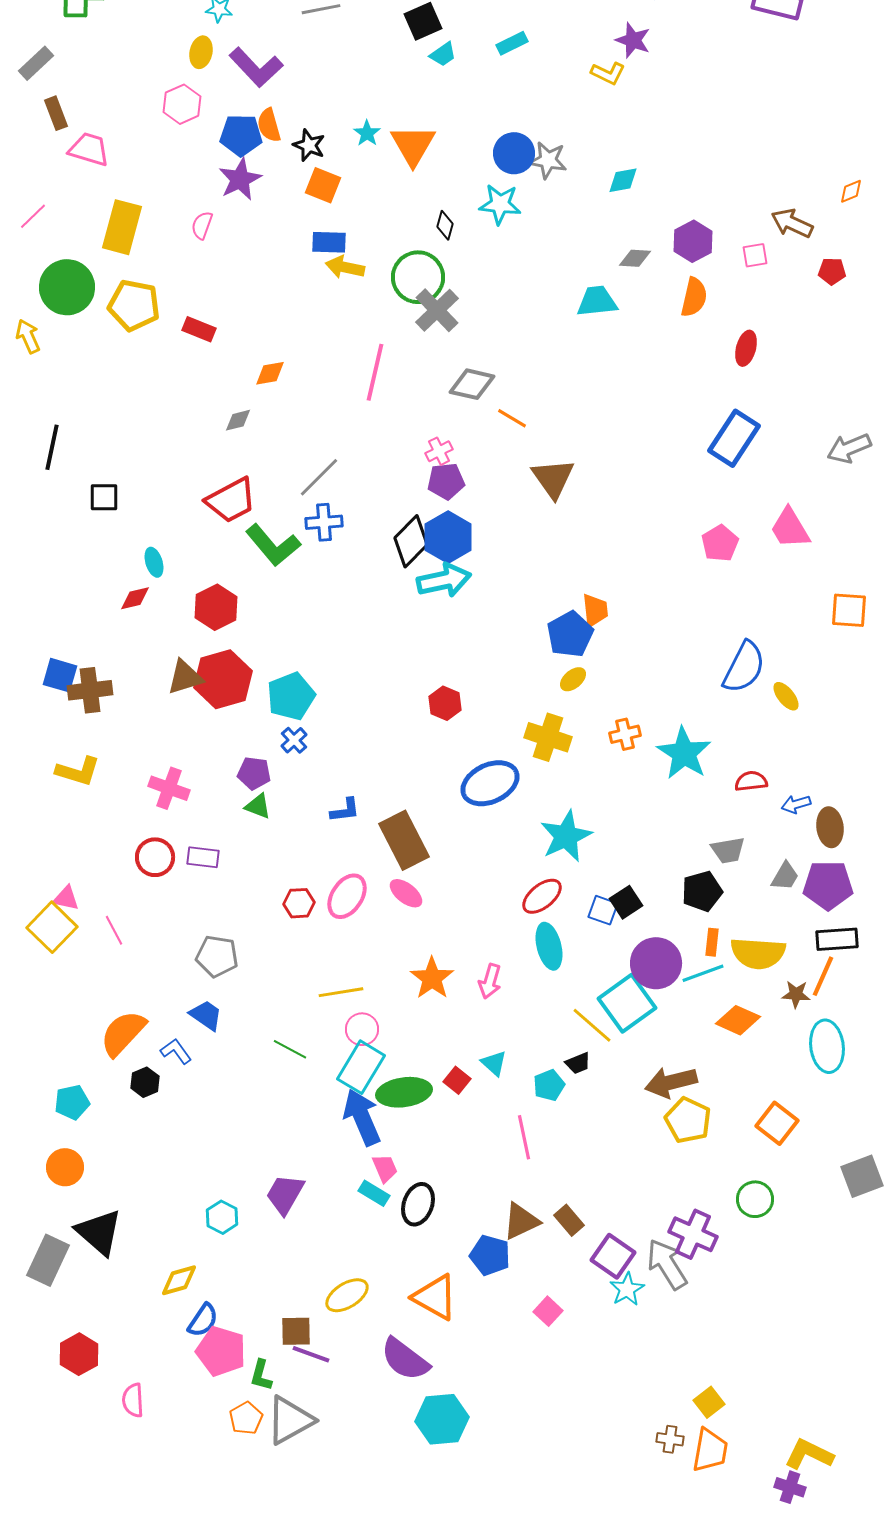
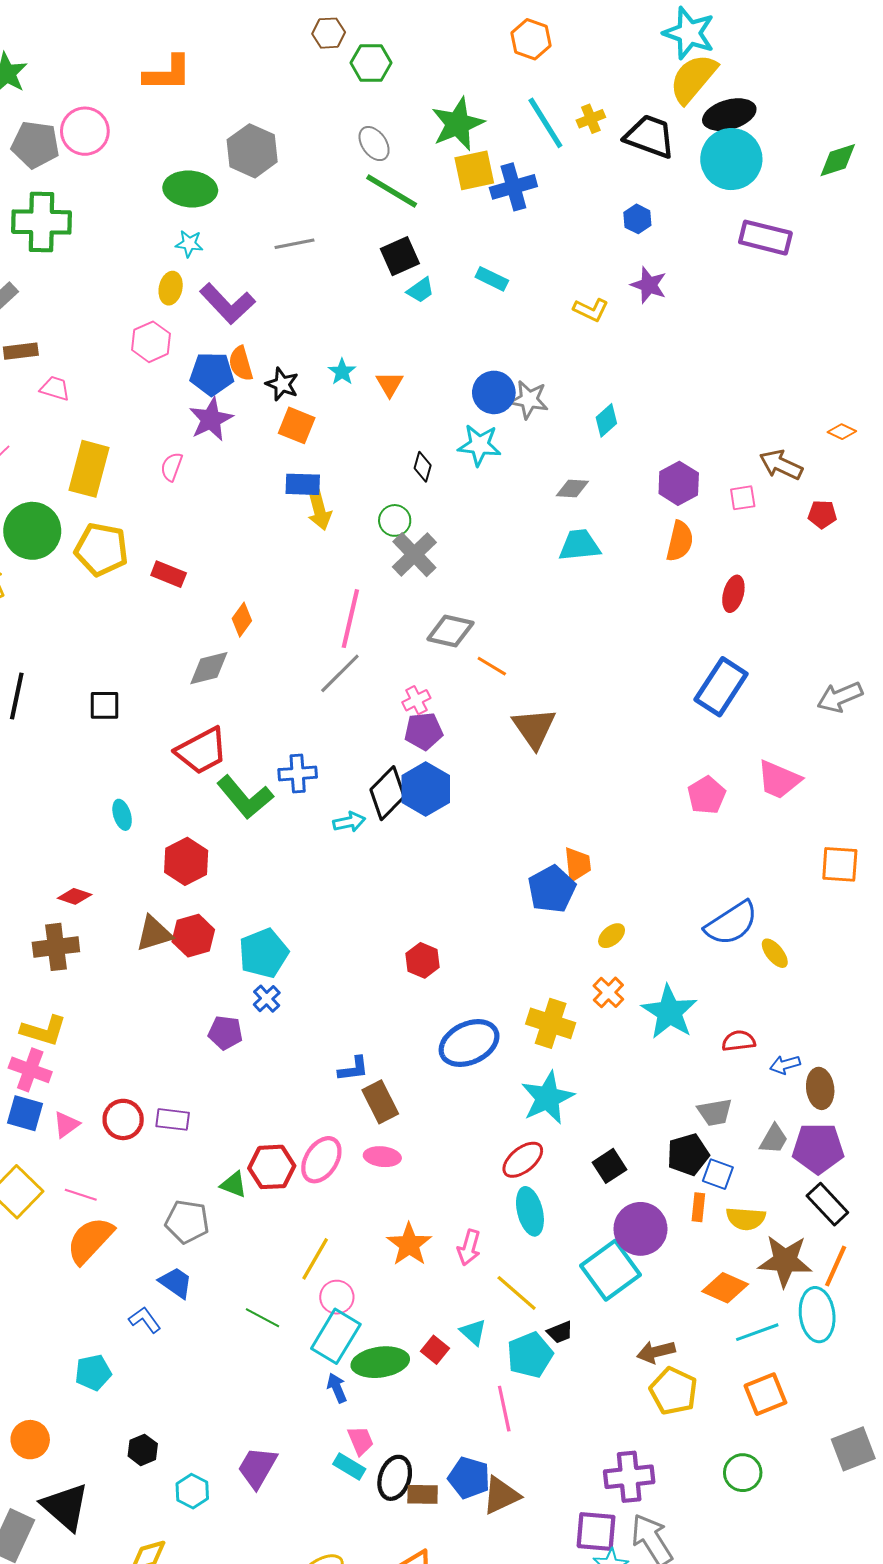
purple star: (633, 40) -> (649, 285), moved
cyan rectangle: (512, 43) -> (492, 279), turned 52
brown rectangle: (56, 113) -> (21, 351), turned -76
orange triangle: (413, 145) -> (390, 384), size x0.6
pink trapezoid: (89, 149) -> (55, 388), size x0.7
cyan diamond: (623, 180) -> (606, 420), turned -32
orange diamond: (851, 191) -> (842, 432), turned 48
gray diamond: (635, 258) -> (572, 488), moved
yellow arrow: (345, 267) -> (319, 510), turned -117
green circle: (418, 277) -> (395, 520), size x0.6
orange diamond: (270, 373) -> (242, 620), turned -44
gray diamond: (238, 420) -> (209, 668), size x1.5
gray line: (319, 477) -> (340, 673), moved
black square: (104, 497) -> (105, 705), moved
pink trapezoid: (790, 528) -> (779, 780), turned -36
cyan arrow: (444, 580) -> (349, 822), moved, size x0.6
red diamond: (135, 598) -> (75, 896), moved, turned 32
blue semicircle: (744, 667) -> (731, 923), turned 30
blue square: (60, 675) -> (25, 1113), moved
red hexagon: (223, 679) -> (193, 936), size x0.7
yellow ellipse: (573, 679) -> (612, 936), moved
orange cross: (625, 734) -> (608, 992), turned -32
yellow cross: (548, 737) -> (551, 1023), moved
pink cross: (169, 788) -> (30, 1070), moved
green triangle: (258, 806) -> (234, 1185), moved
blue L-shape: (345, 810) -> (353, 1069), moved
brown rectangle: (404, 840) -> (380, 1102), size x0.7
pink ellipse: (406, 893) -> (382, 1157), turned -32
pink triangle: (66, 898) -> (66, 1125), moved, turned -48
red hexagon: (299, 903) -> (272, 1167), size x1.4
blue square: (603, 910) -> (718, 1174), moved
pink line: (114, 930) -> (81, 1195), turned -44
black rectangle: (837, 939) -> (827, 1204), turned 51
yellow semicircle: (758, 953) -> (746, 1219), size x0.7
cyan line: (703, 973) -> (757, 1332), moved
orange line: (823, 976) -> (836, 1266), moved
yellow line: (341, 992) -> (315, 1259), turned -51
brown star: (796, 994) -> (785, 1261), size x1.8
yellow line: (592, 1025) -> (517, 1293), moved
orange semicircle: (123, 1033) -> (90, 1240), moved
black hexagon: (145, 1082) -> (143, 1450), moved
brown arrow: (671, 1082) -> (656, 1352), size x0.7
cyan pentagon: (549, 1085) -> (530, 1355), size x1.4
cyan pentagon: (72, 1102) -> (93, 1372), moved
blue arrow: (362, 1117) -> (337, 1388), size x0.5
orange square: (777, 1123) -> (765, 1394), turned 30
brown rectangle: (569, 1220) -> (423, 1494), moved, turned -48
purple cross: (693, 1234) -> (629, 1477), moved, turned -30
blue pentagon: (490, 1255) -> (469, 1478), moved
purple square: (613, 1256) -> (596, 1531), turned -30

